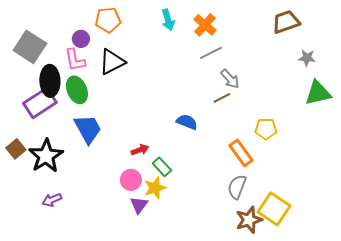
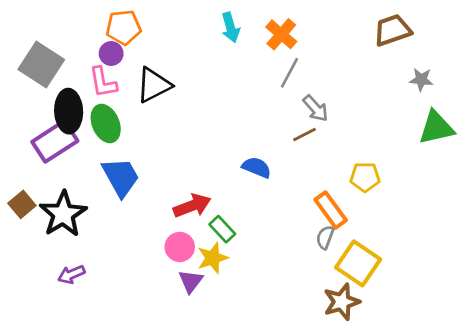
orange pentagon: (108, 20) -> (123, 27), moved
gray line: (211, 53) -> (289, 73), turned -35
red arrow: (140, 150) -> (192, 206), size x1.5
gray semicircle: (237, 187) -> (325, 237), moved, size x0.7
yellow square: (274, 209) -> (358, 263), moved

